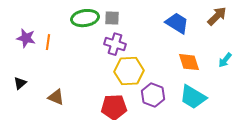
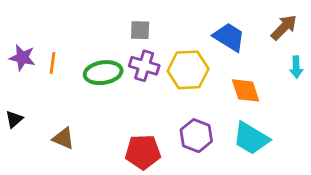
green ellipse: (85, 18) -> (103, 73), moved
cyan arrow: (225, 60) -> (296, 67), moved, turned -42
yellow hexagon: (129, 71) -> (188, 70), moved

